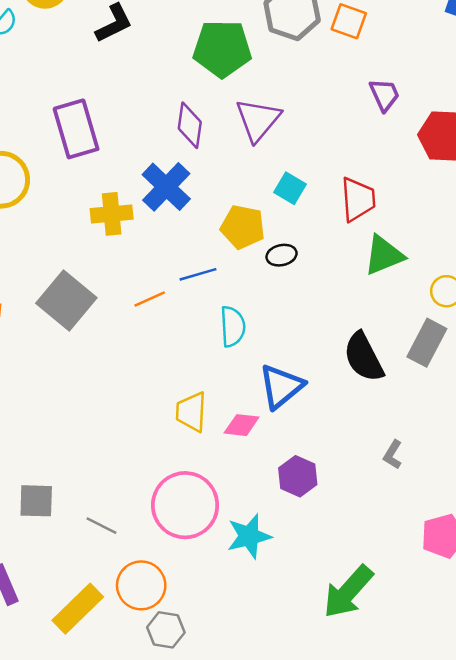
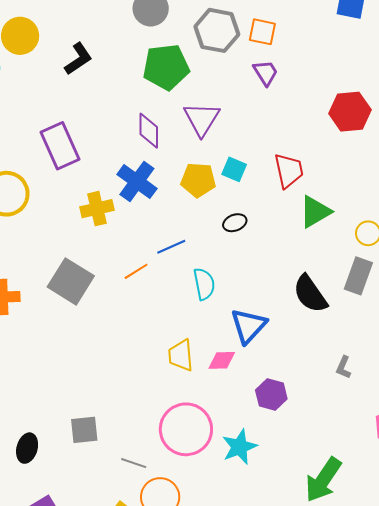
purple trapezoid: (384, 95) -> (265, 73), moved
yellow pentagon: (243, 227) -> (198, 180), moved
gray square: (36, 501) -> (84, 430), moved
gray line: (102, 526) -> (134, 463), moved

